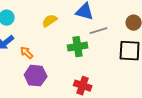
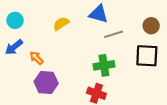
green cross: (78, 47) -> (104, 65), moved

